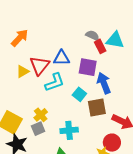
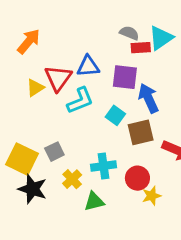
cyan triangle: (115, 40) -> (161, 38), turned -42
red rectangle: (100, 46) -> (141, 48), turned -64
yellow cross: (41, 115) -> (72, 179), moved
gray square: (38, 129) -> (54, 152), moved
red circle: (112, 143) -> (137, 178), moved

